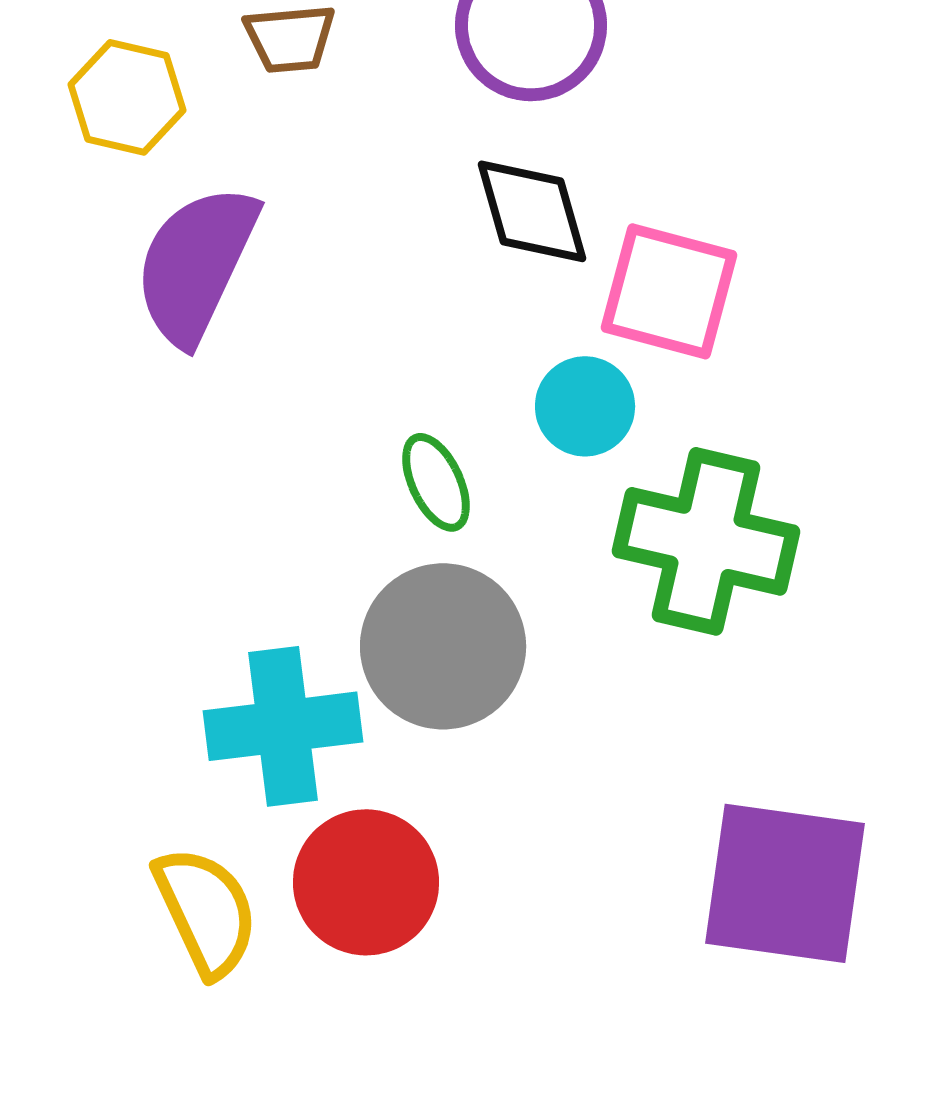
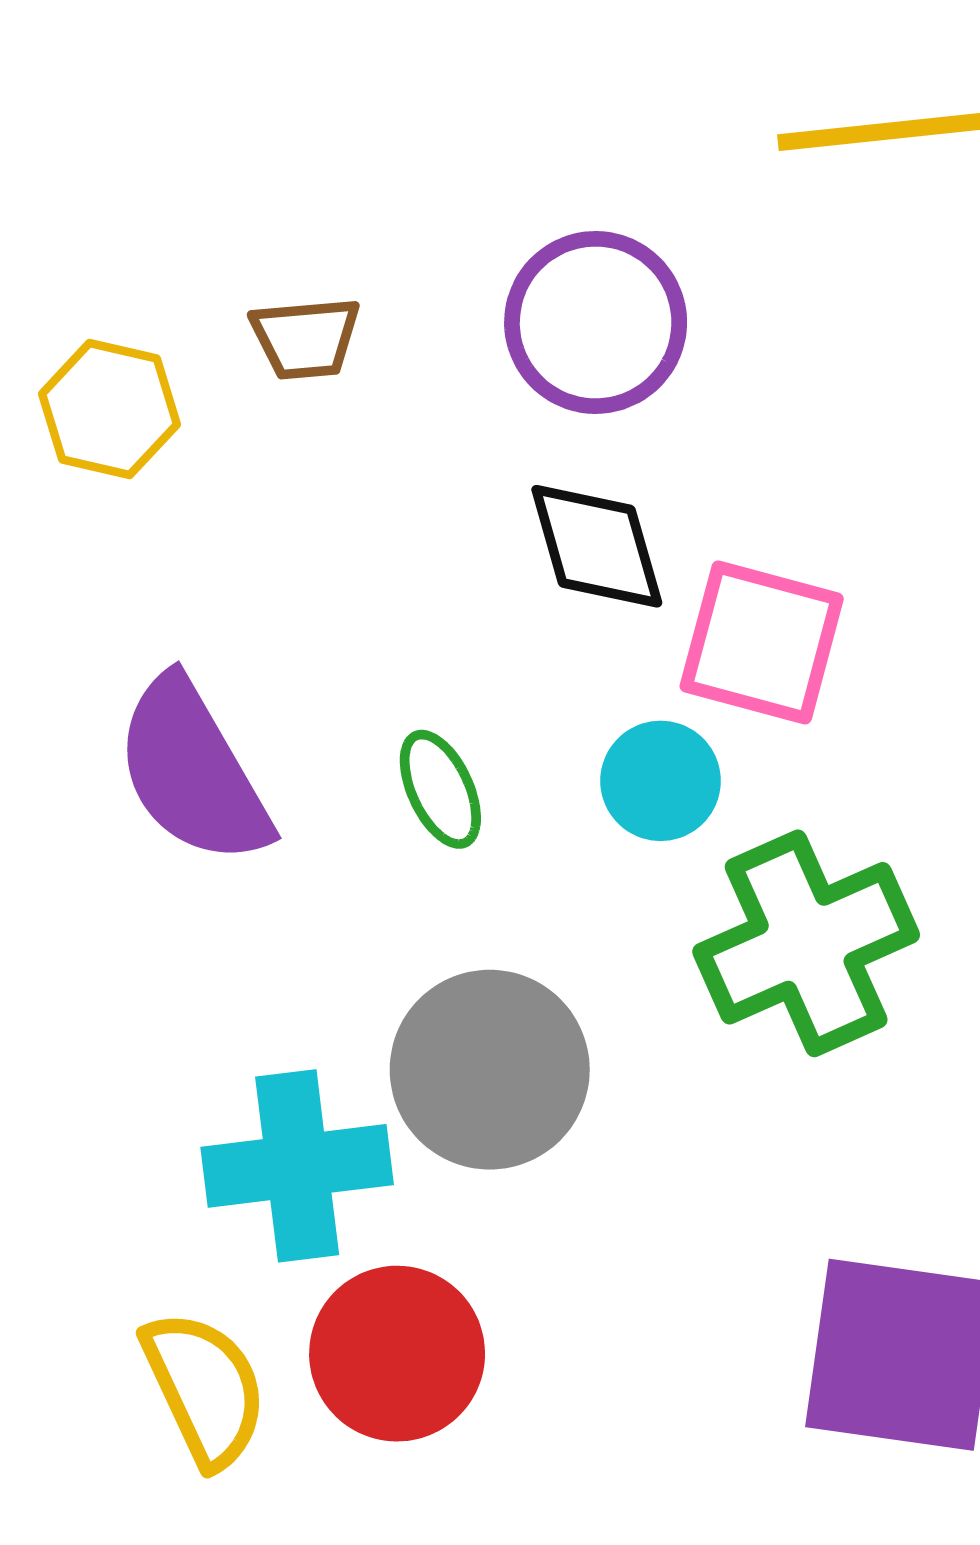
purple semicircle: (196, 264) -> (193, 771), moved, turned -55
green ellipse: (436, 482) -> (440, 789), moved
green cross: (706, 541) -> (806, 943), turned -37

